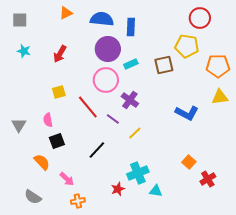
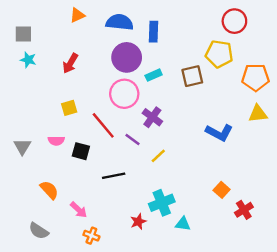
gray square: (20, 20) -> (23, 34), moved
pink semicircle: (48, 120) -> (56, 141), turned -80
black square: (57, 141) -> (81, 151), moved, turned 35
black line: (97, 150) -> (114, 176), turned 36
orange cross: (78, 201) -> (91, 236), turned 32

